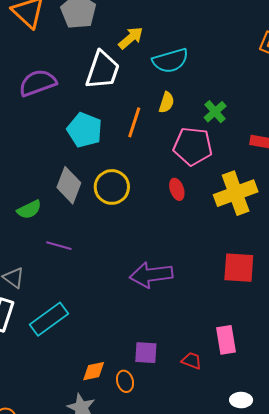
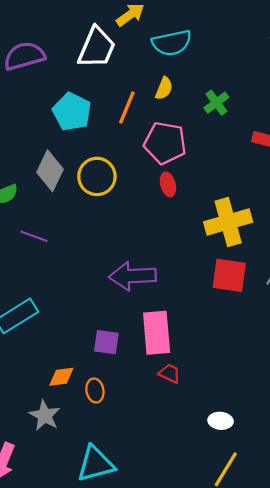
pink pentagon: (193, 146) -> (165, 143), moved
yellow cross: (236, 193) -> (228, 222), moved
pink rectangle: (226, 340) -> (157, 333), moved, size x1.4
purple square: (146, 353) -> (106, 342), moved

